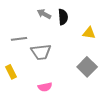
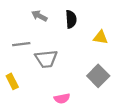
gray arrow: (44, 14) -> (39, 16), moved
pink semicircle: (45, 87) -> (62, 98), moved

